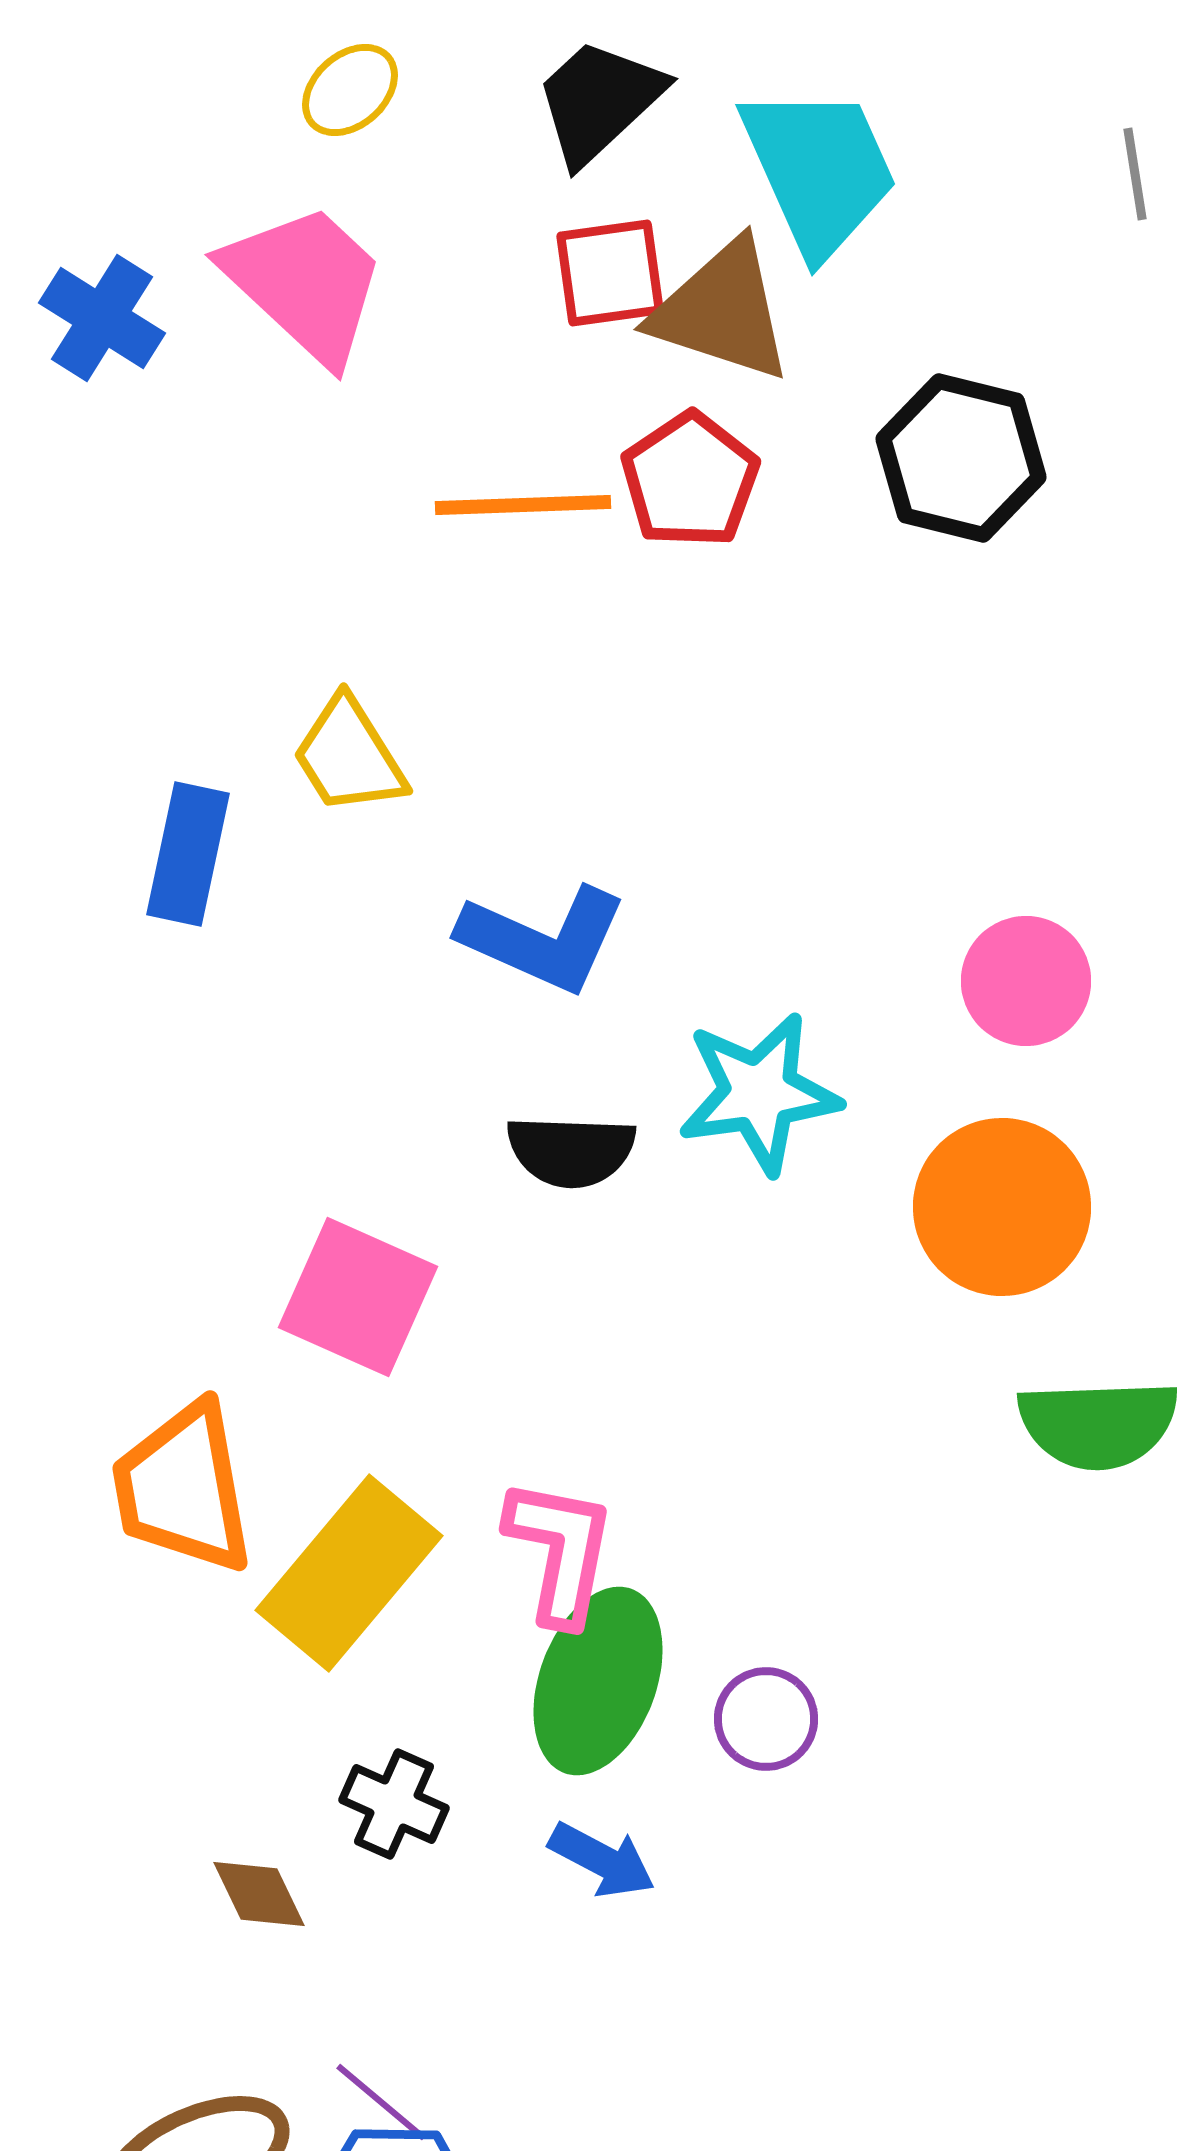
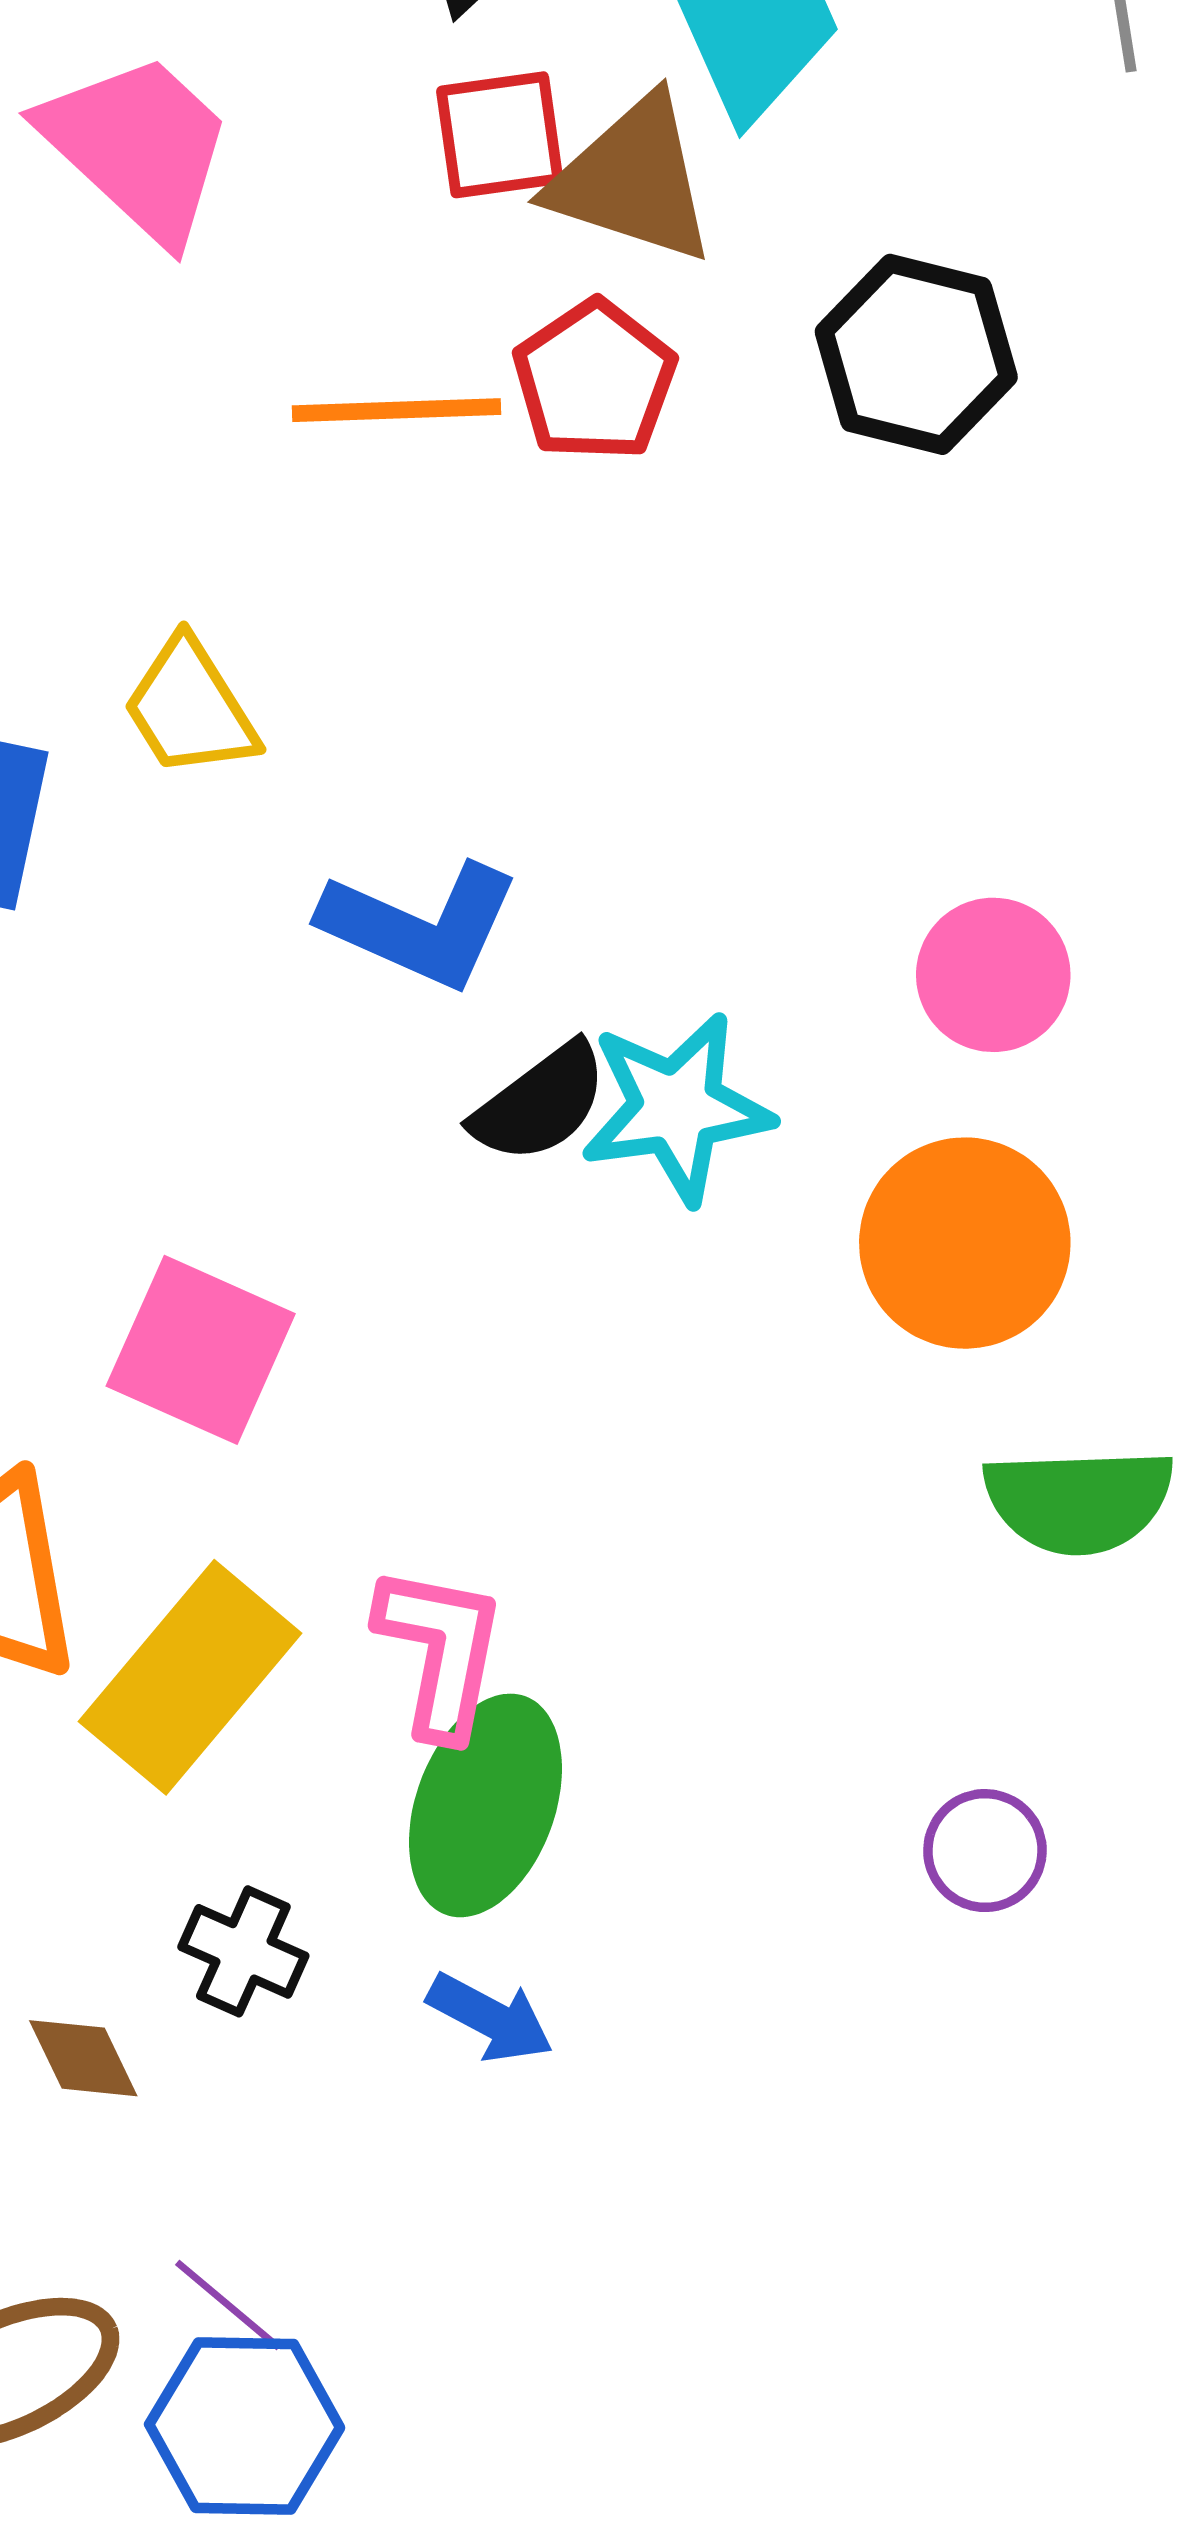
black semicircle: (571, 1151) -> (540, 1103), moved, turned -39
purple circle: (766, 1719) -> (985, 1851), moved

